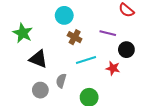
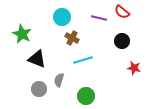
purple line: (108, 33) -> (99, 18), moved
black circle: (126, 50) -> (122, 41), moved
red star: (113, 68) -> (134, 68), moved

